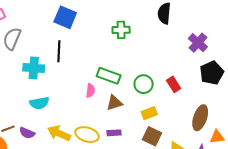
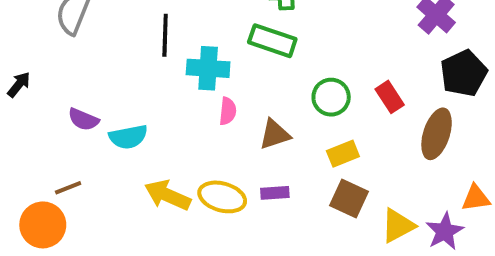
cyan cross: (34, 68) -> (208, 68), moved
green rectangle: (109, 76) -> (272, 41), moved
brown ellipse: (200, 118) -> (437, 134), moved
purple semicircle: (27, 133) -> (83, 119), moved

